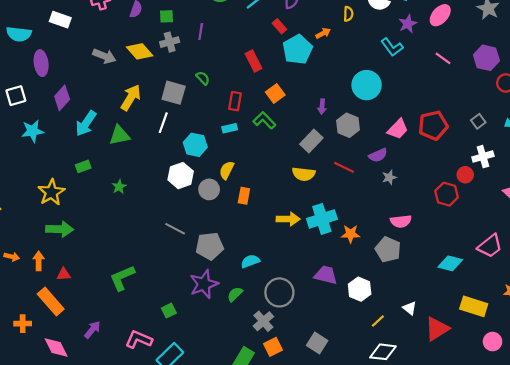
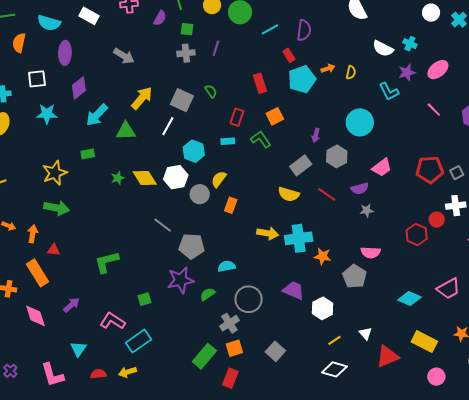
yellow semicircle: (348, 14) -> (351, 72), moved
yellow diamond: (140, 51) -> (145, 178), moved
red pentagon: (433, 125) -> (430, 170), moved

